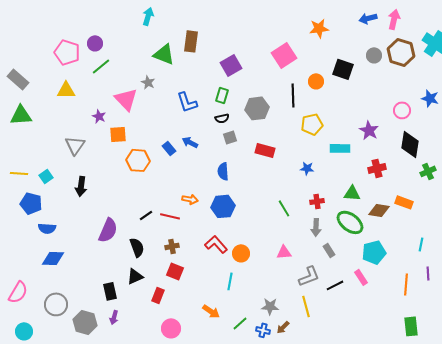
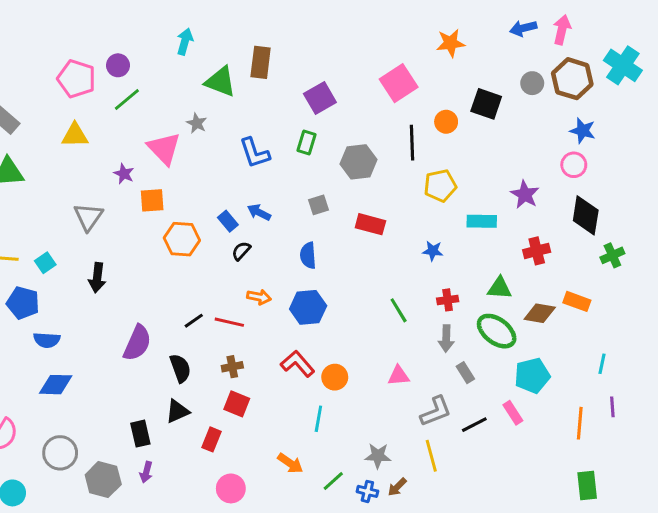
cyan arrow: (148, 16) -> (185, 42), moved
blue star: (430, 98) -> (583, 131), moved
black semicircle: (222, 118) -> (241, 251), moved, turned 144

